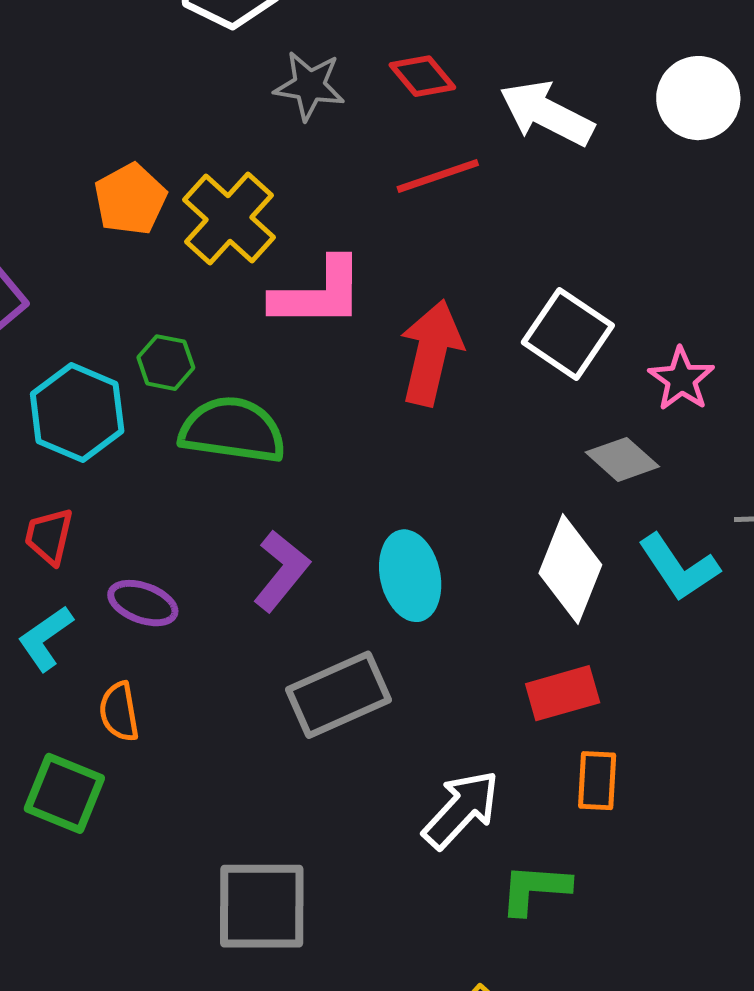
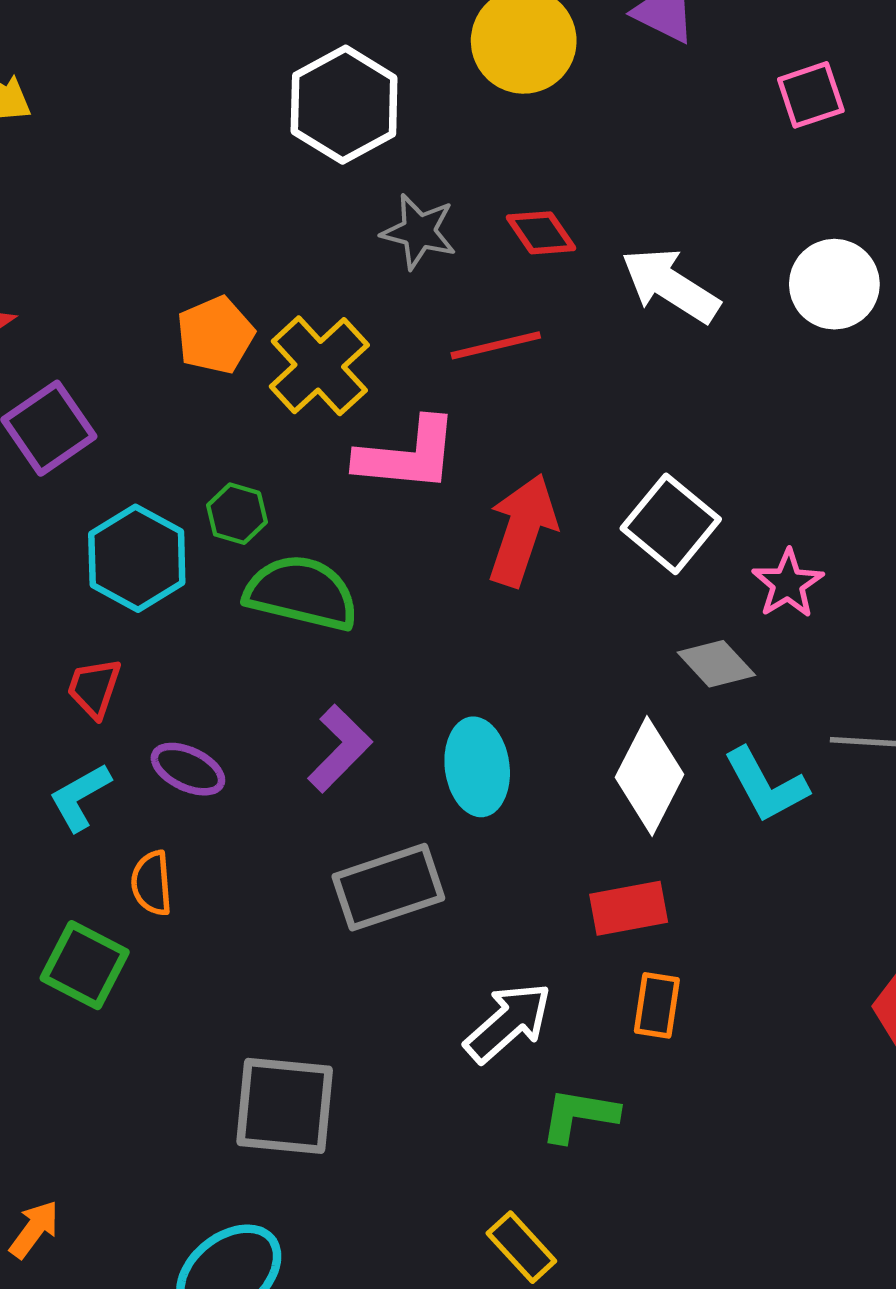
red line: (438, 176) -> (496, 345), moved

